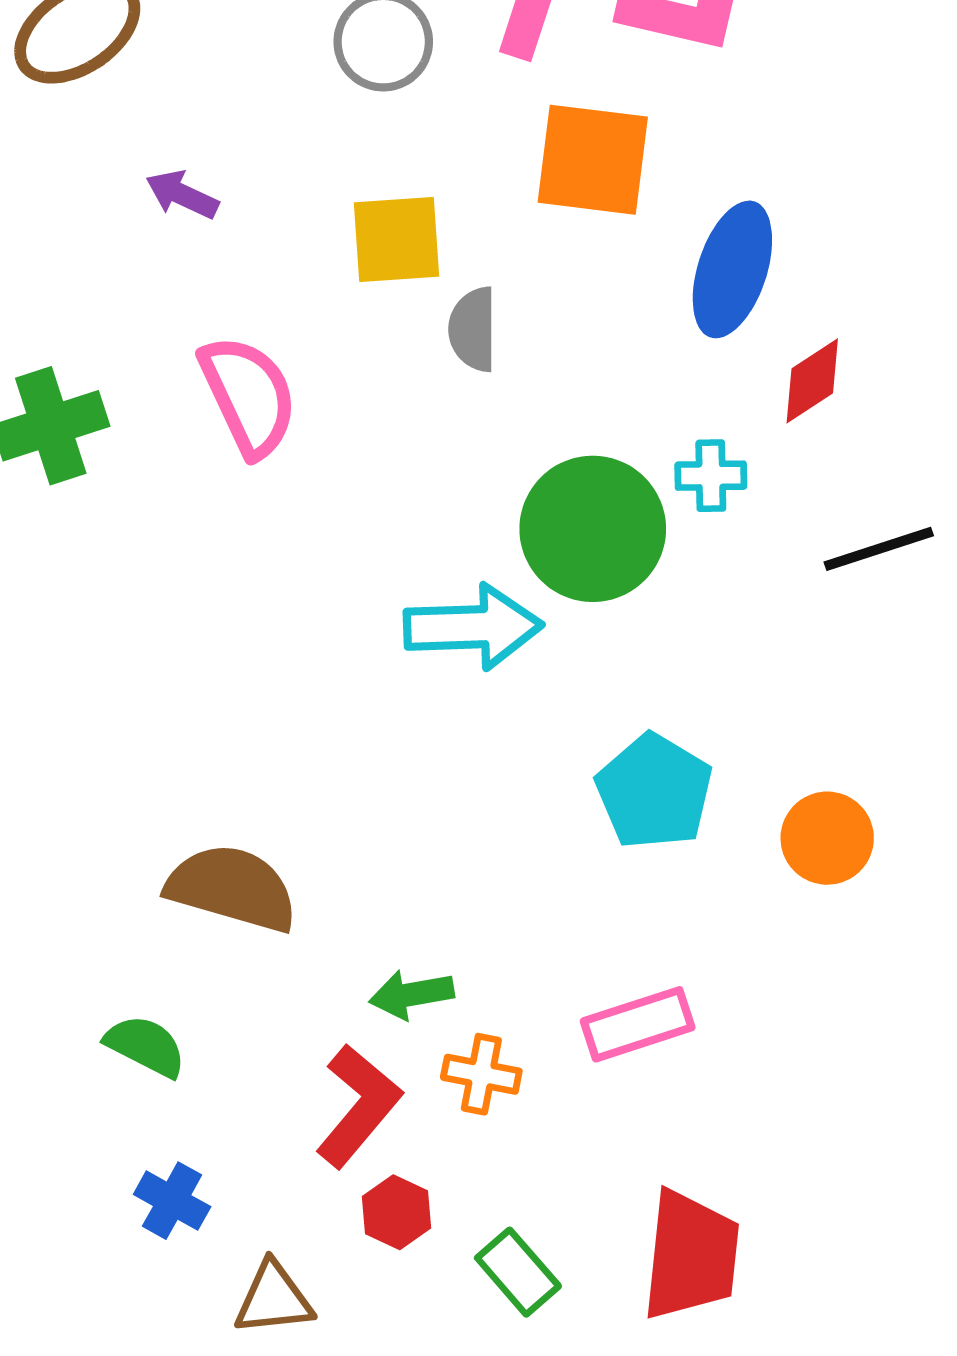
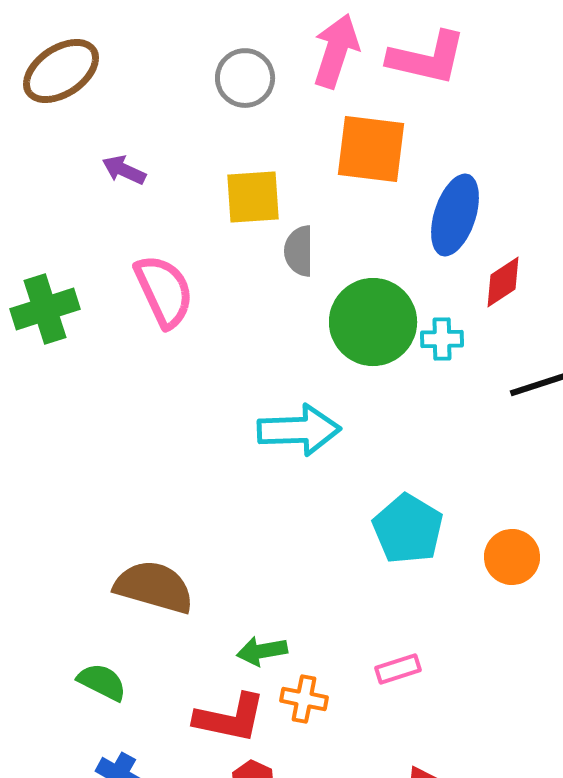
green circle: (593, 529) -> (373, 322), moved
pink rectangle: (638, 1024) -> (398, 669), size x0.7
red L-shape: (358, 1106) -> (230, 718), turned 62

